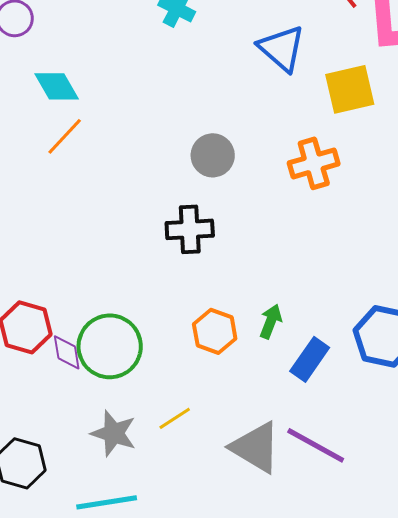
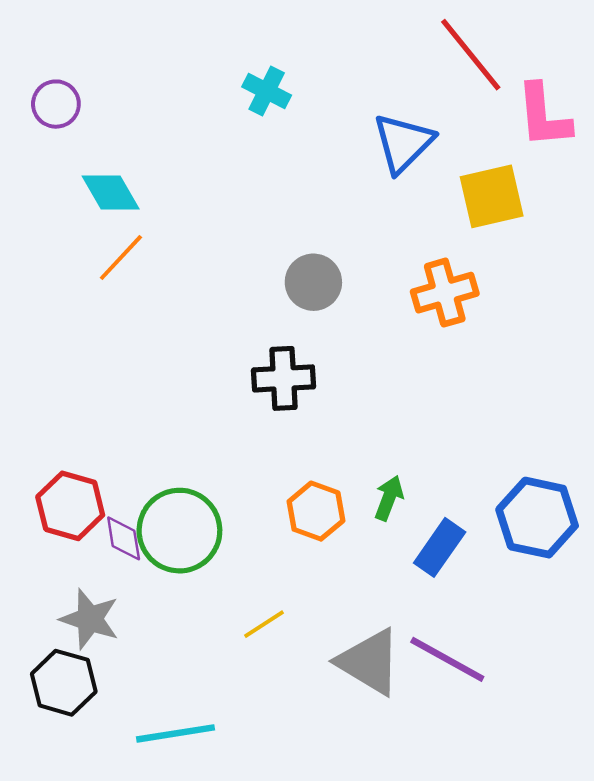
blue triangle: (282, 48) -> (403, 143), turned 34
gray star: (114, 433) -> (90, 619), moved

